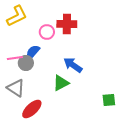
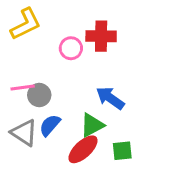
blue semicircle: (33, 52) -> (50, 125), moved
green square: (109, 100) -> (122, 151), moved
red ellipse: (32, 109) -> (83, 149), moved

